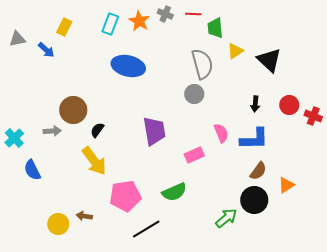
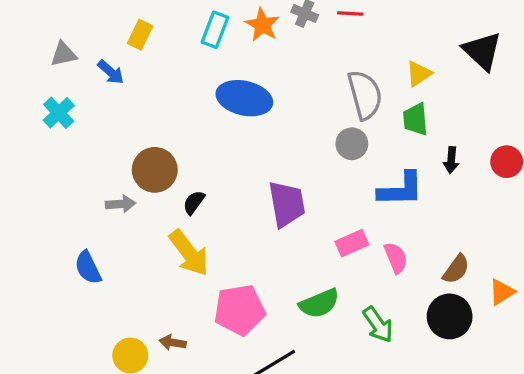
green trapezoid: (215, 28) -> (415, 119), moved
black triangle: (269, 60) -> (482, 51), moved
pink semicircle: (221, 133) -> (396, 258), moved
cyan cross: (14, 138) -> (59, 113), moved
blue L-shape: (254, 139) -> (401, 189), moved
green arrow: (226, 218) -> (378, 325), moved, turned 95

